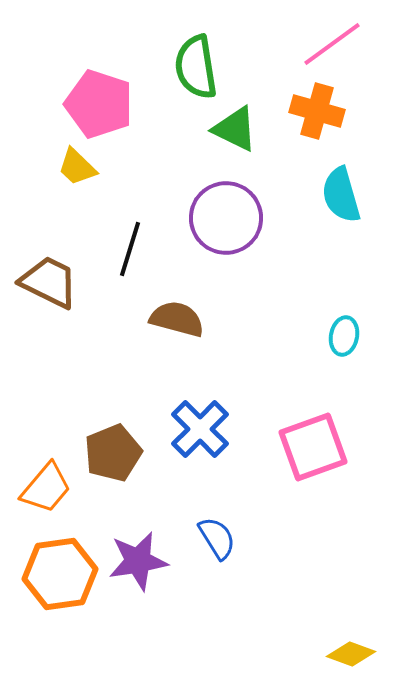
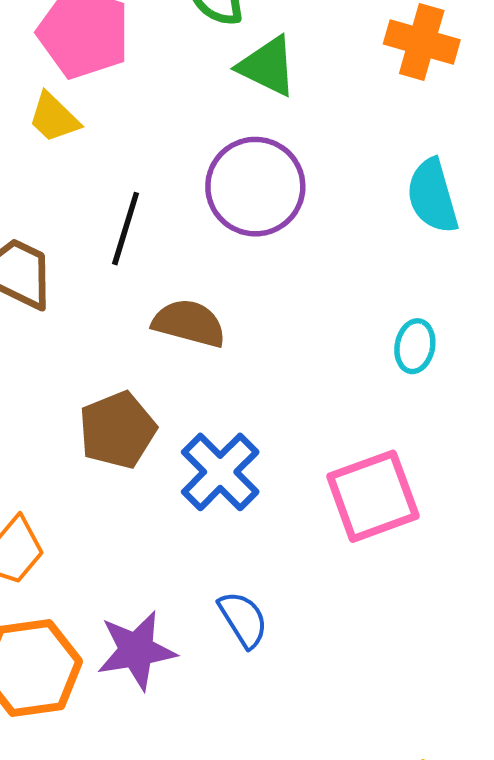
orange cross: (317, 111) -> (422, 42), moved
cyan semicircle: (341, 195) -> (432, 196), moved
brown pentagon: (113, 453) -> (117, 430), moved

